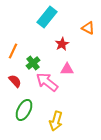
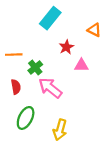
orange line: (13, 51) -> (14, 55), turned 63
pink triangle: (67, 69) -> (81, 65), moved
red semicircle: (15, 81) -> (16, 87), turned 32

